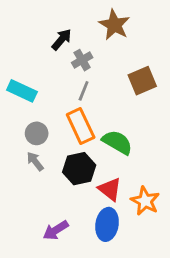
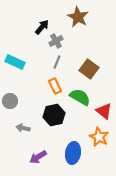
brown square: (142, 81) -> (89, 69), moved, turned -30
orange rectangle: (81, 126) -> (55, 86), size x0.7
gray circle: (37, 133) -> (10, 101), moved
gray arrow: (35, 161) -> (23, 128), moved, turned -40
red triangle: (110, 189) -> (104, 111), moved

